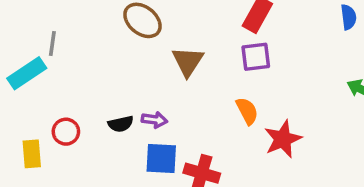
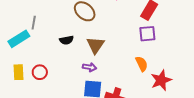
brown triangle: (188, 61) -> (95, 45), moved
black semicircle: (121, 124) -> (67, 40), moved
yellow rectangle: (32, 154) -> (19, 72), moved

